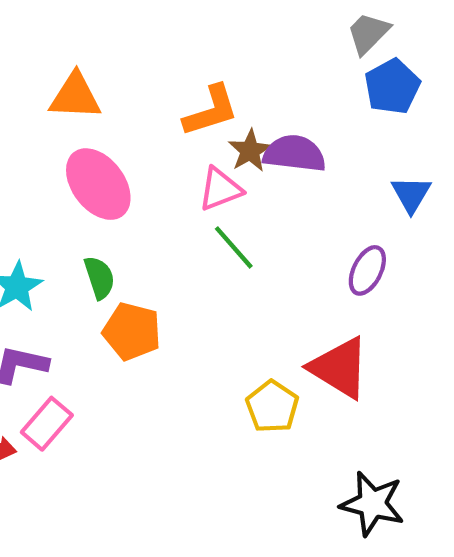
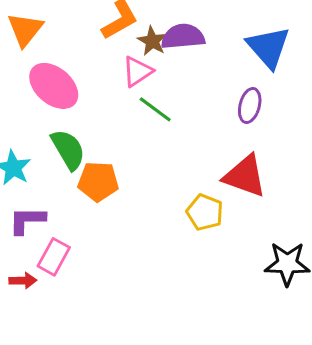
orange triangle: (75, 96) -> (25, 29), turned -42
blue triangle: (411, 194) -> (268, 47), size x1.6
green semicircle: (99, 278) -> (68, 150), size x1.4

